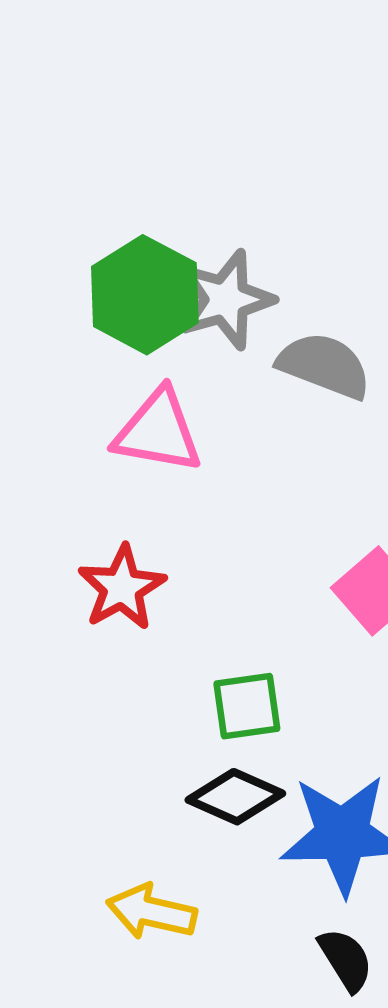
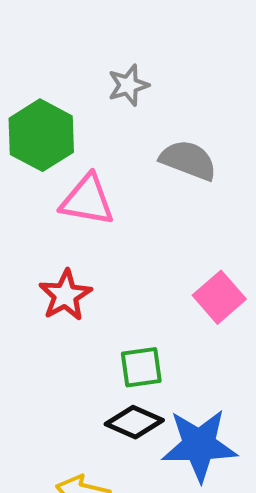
green hexagon: (145, 295) -> (41, 135), moved
gray star: (226, 300) -> (128, 85), moved, size x0.7

